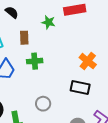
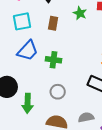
green cross: (35, 61) -> (53, 60), moved

